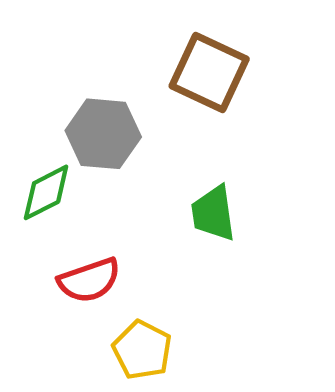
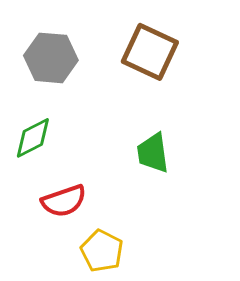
gray hexagon: (103, 134) -> (51, 58), moved

